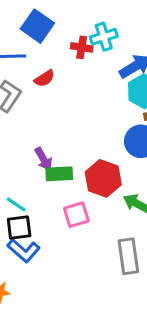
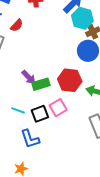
black square: (19, 227) -> (40, 114), moved
blue L-shape: (24, 251) -> (30, 139), turned 45

